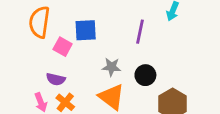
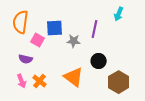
gray star: (111, 67) -> (74, 41), moved
purple semicircle: (56, 79) -> (26, 59), moved

